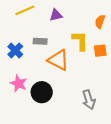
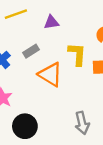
gray rectangle: (40, 41) -> (31, 51), turned -40
black circle: (42, 92) -> (25, 126), moved

